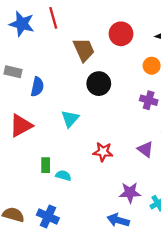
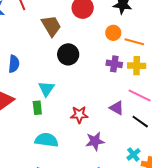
green rectangle: (46, 165) -> (37, 108), moved
cyan semicircle: (63, 176) -> (47, 140), size x1.6
purple star: (130, 193) -> (95, 141), moved

